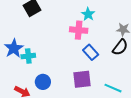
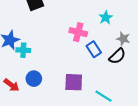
cyan star: (88, 14) -> (106, 17), moved
blue rectangle: (91, 52) -> (94, 49), moved

